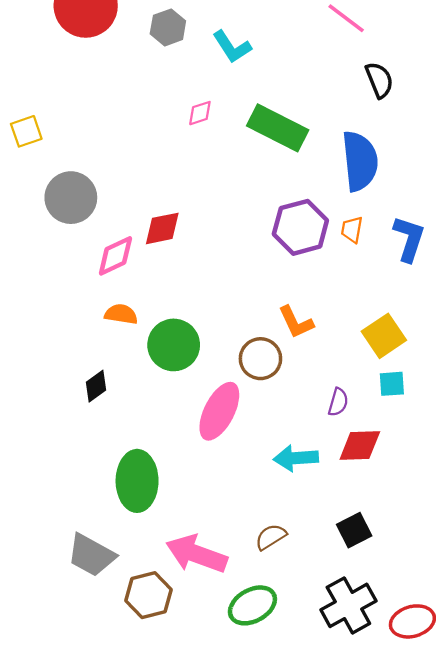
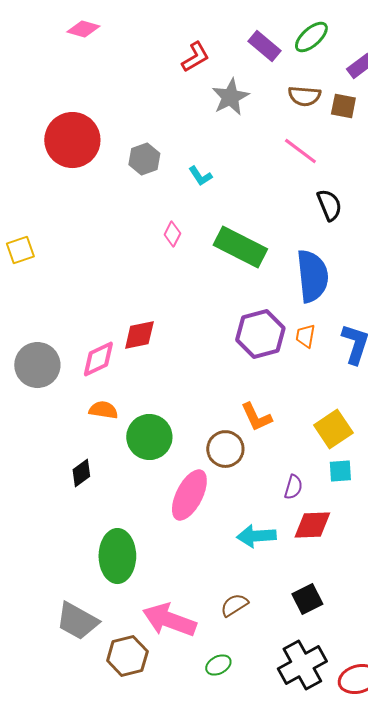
cyan L-shape: (232, 47) -> (200, 176), size x0.7
pink diamond: (200, 113) -> (172, 234), turned -45
gray circle: (71, 198) -> (37, 365), moved
green ellipse: (252, 605) -> (218, 665), size x0.6

